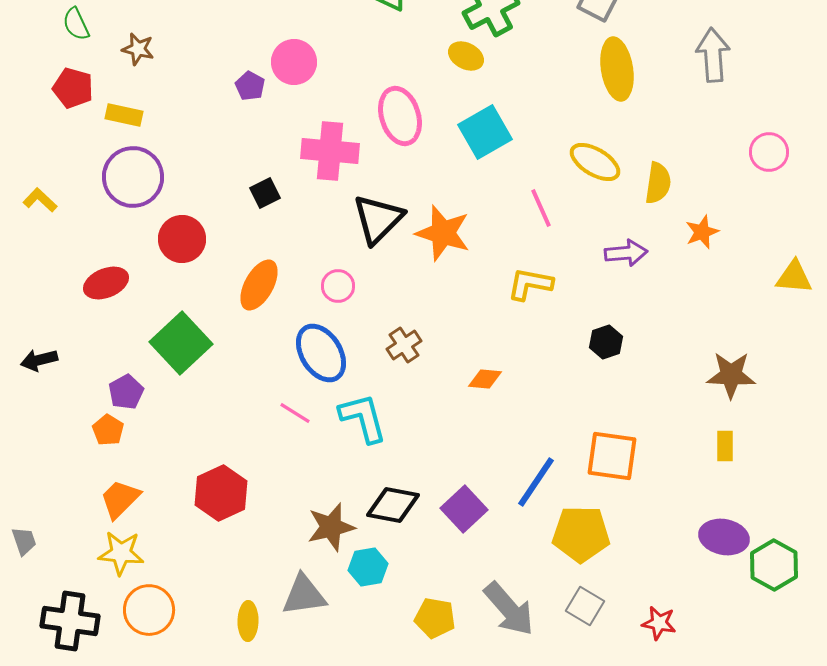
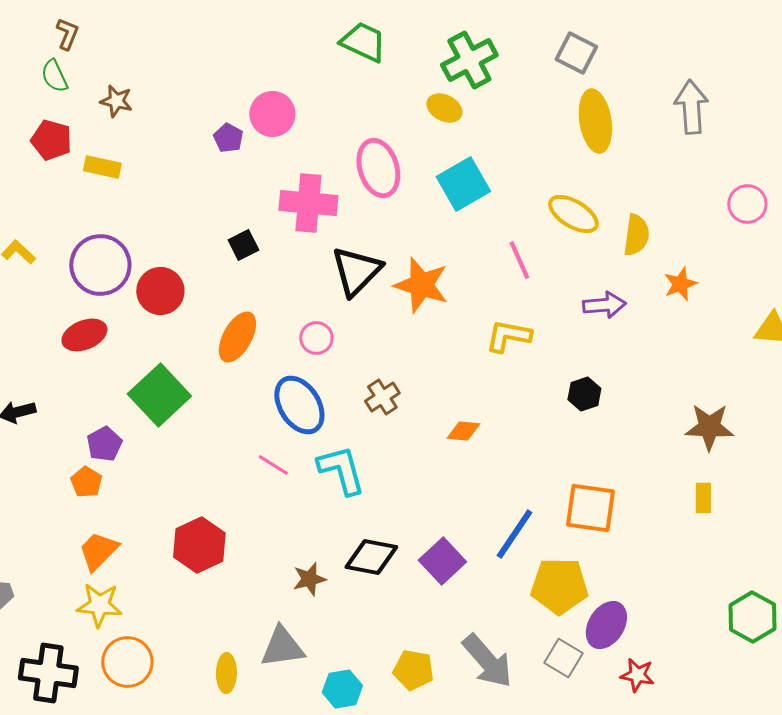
purple circle: (133, 177) -> (100, 265), moved
brown star: (331, 527) -> (309, 579), size x0.7
purple ellipse: (724, 537) -> (606, 625), moved, turned -69
cyan hexagon: (368, 567) -> (342, 689), moved

